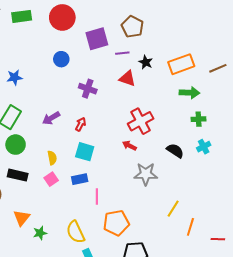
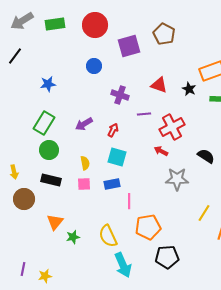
purple line: (122, 53) -> (144, 114), moved
black star: (146, 62) -> (189, 89), moved
pink square: (51, 179) -> (84, 184), turned 32

